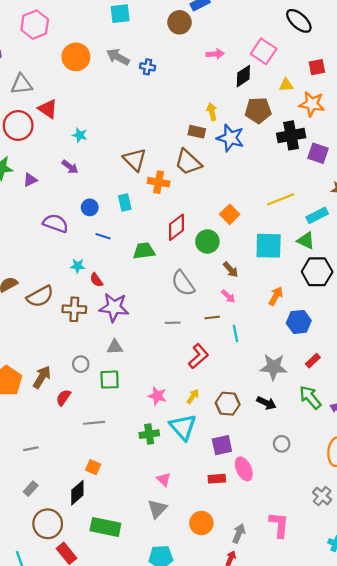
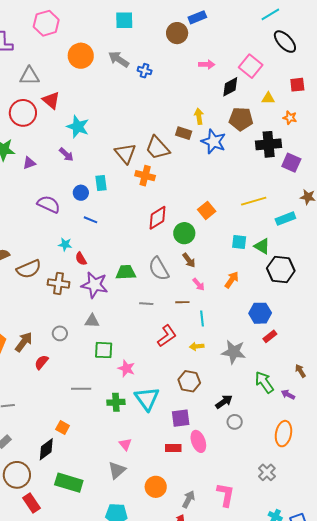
orange star: (312, 104) -> (290, 118), size x0.6
cyan star: (80, 135) -> (78, 127), size x1.6
brown trapezoid: (188, 162) -> (157, 148), moved
cyan rectangle: (125, 202) -> (101, 183), moved
green triangle: (306, 241) -> (262, 246), moved
cyan square: (269, 246) -> (239, 242), size x0.6
green trapezoid: (144, 251) -> (126, 272), moved
brown arrow: (231, 270) -> (189, 260), moved
orange arrow: (276, 296) -> (232, 280), moved
red rectangle: (313, 361) -> (270, 336), moved
green square: (110, 380) -> (104, 350), moved
yellow arrow: (193, 396) -> (197, 346), moved, turned -136
black arrow: (266, 403) -> (224, 402), moved, turned -66
gray line: (94, 423) -> (81, 389), moved

